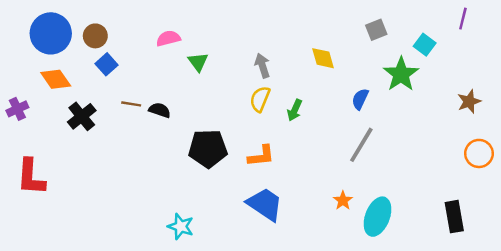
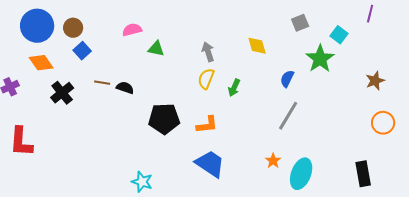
green triangle: (198, 62) -> (156, 49), turned -42

